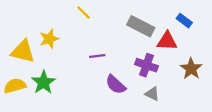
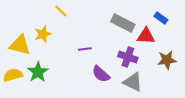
yellow line: (84, 13) -> (61, 11), moved
brown star: (191, 69) -> (167, 60), turned 30
gray triangle: (152, 94) -> (133, 82), size x1.5

